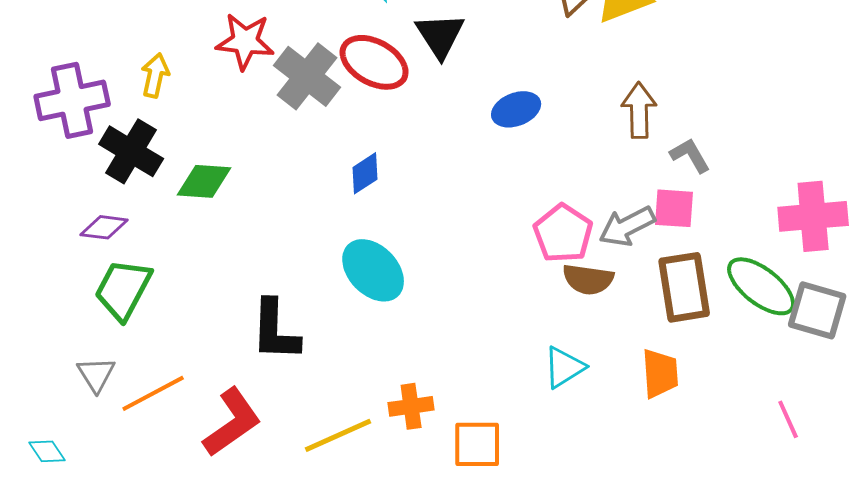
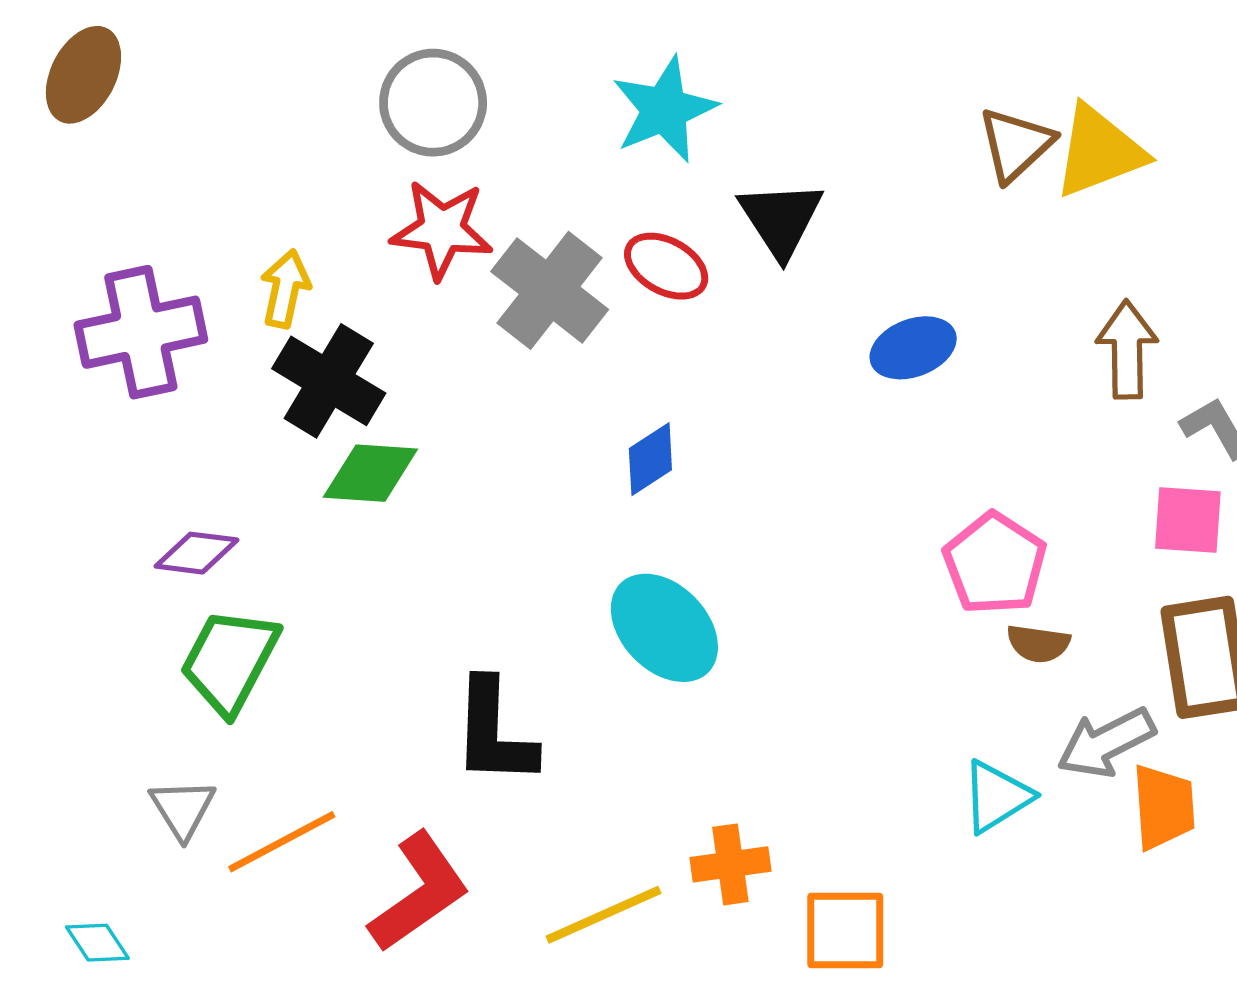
red ellipse: (374, 62) -> (666, 266), size x0.7
black cross: (131, 151) -> (329, 381), moved
gray arrow: (627, 226) -> (1106, 743), moved
brown semicircle: (588, 279) -> (1038, 644), size x0.7

